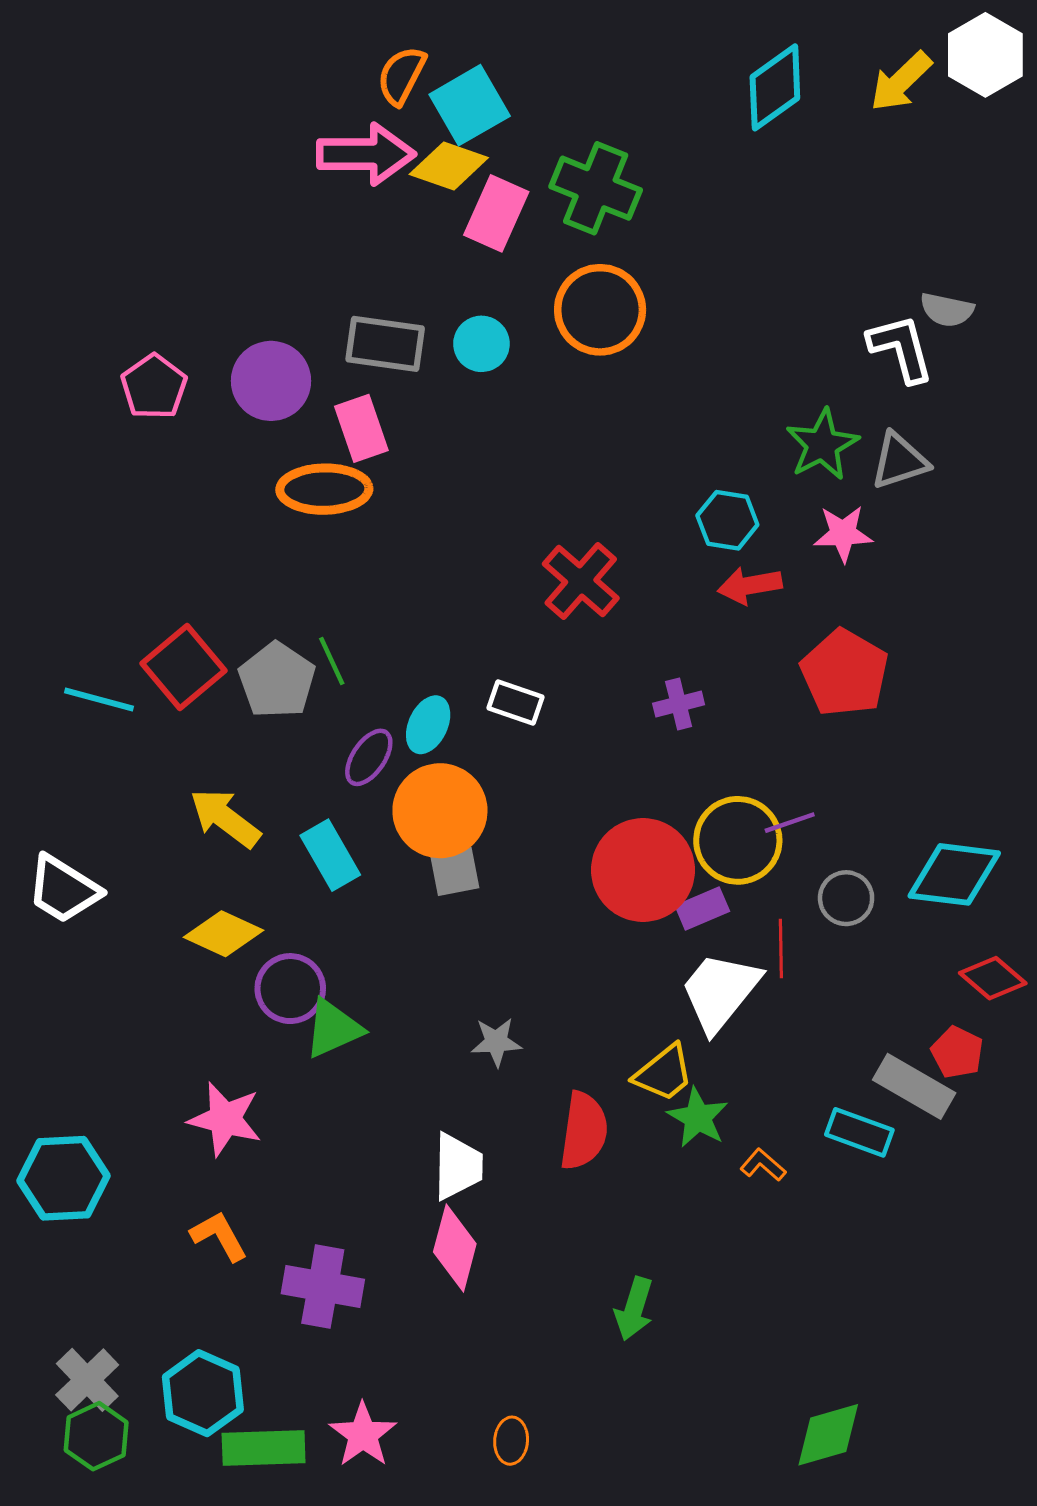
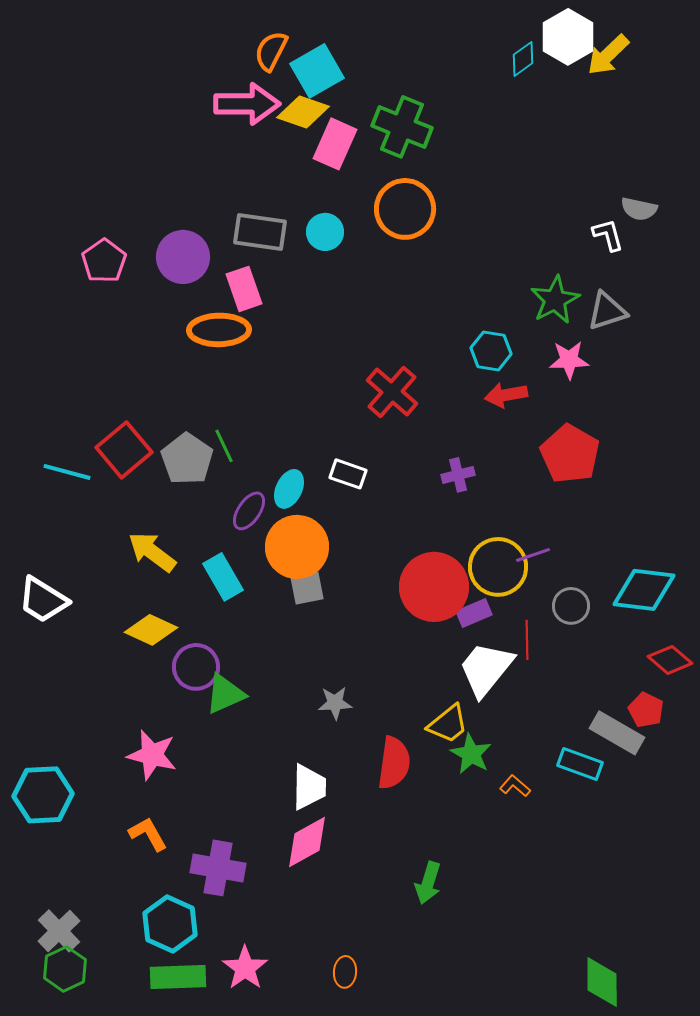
white hexagon: (985, 55) -> (568, 37), moved
cyan diamond: (775, 87) -> (523, 59), size x0.6
white L-shape: (901, 348) -> (608, 235), size x0.7
pink diamond: (455, 1248) -> (307, 842), turned 46
cyan hexagon: (203, 1393) -> (170, 924), moved
green diamond: (828, 1435) -> (602, 982), moved, turned -74

